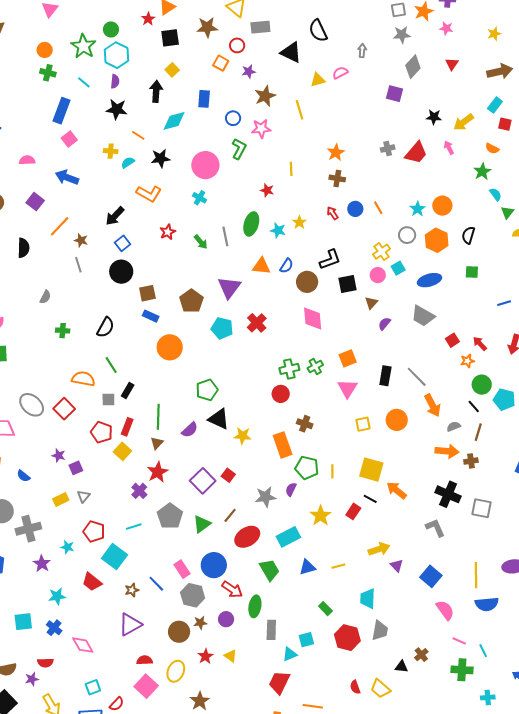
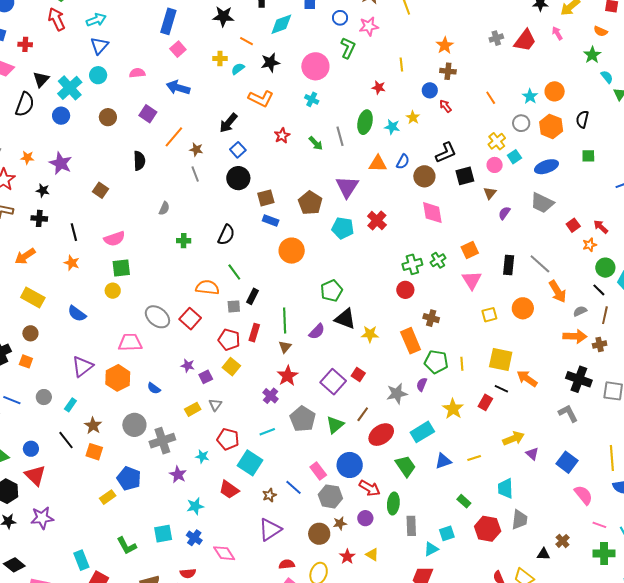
blue circle: (355, 209) -> (430, 90), moved
yellow square: (122, 451) -> (231, 367), moved

